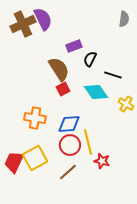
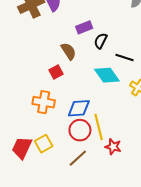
brown semicircle: (59, 69) -> (68, 51), size x0.7
red square: (63, 89) -> (56, 72), moved
yellow square: (35, 158) -> (44, 144), size x0.7

